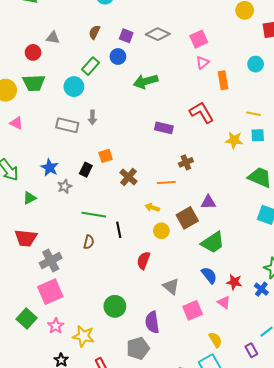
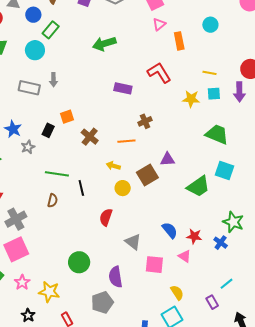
blue circle: (118, 56) -> (33, 15), moved
green trapezoid: (213, 242) -> (198, 186), moved
pink square: (193, 310) -> (154, 265), turned 30

